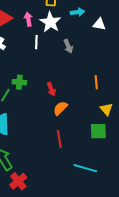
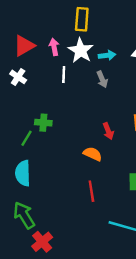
cyan arrow: (77, 12) -> (107, 55), moved
red arrow: (51, 89) -> (108, 131), moved
orange semicircle: (60, 108) -> (93, 154), turned 70

